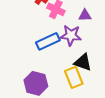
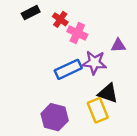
purple triangle: (85, 15) -> (118, 45), moved

